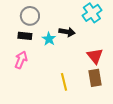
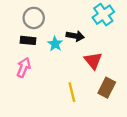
red triangle: (95, 56) -> (93, 61), moved
brown rectangle: (95, 78) -> (107, 88), turned 36

